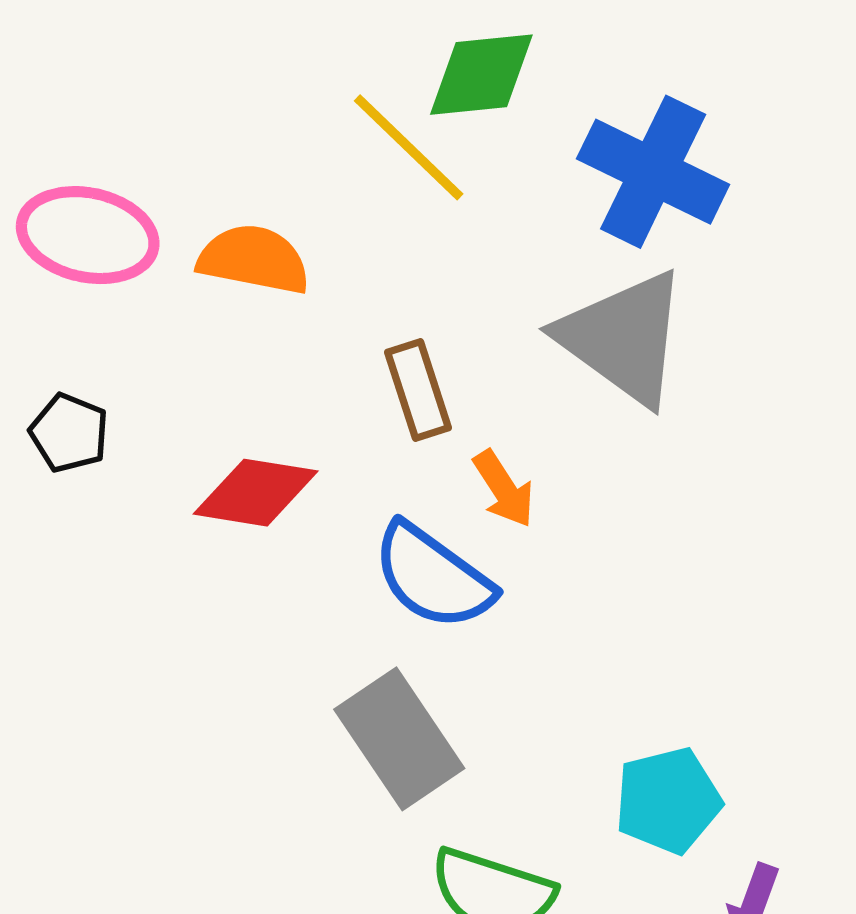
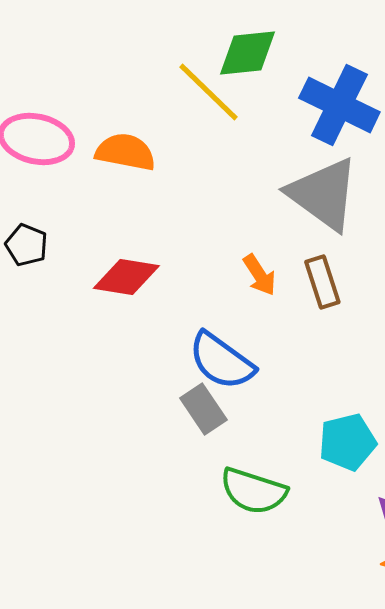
brown rectangle: (418, 390) -> (322, 282), moved
blue semicircle: (433, 577) -> (221, 361), moved
gray rectangle: (399, 739) -> (203, 409), size x0.7

